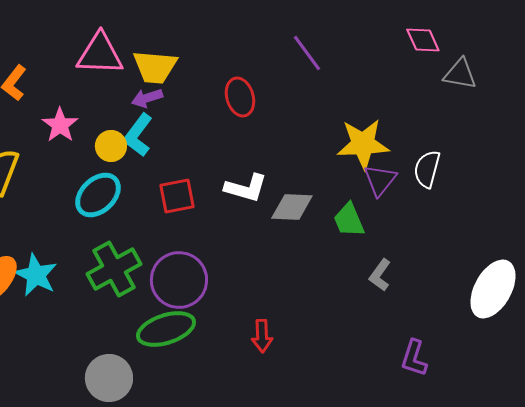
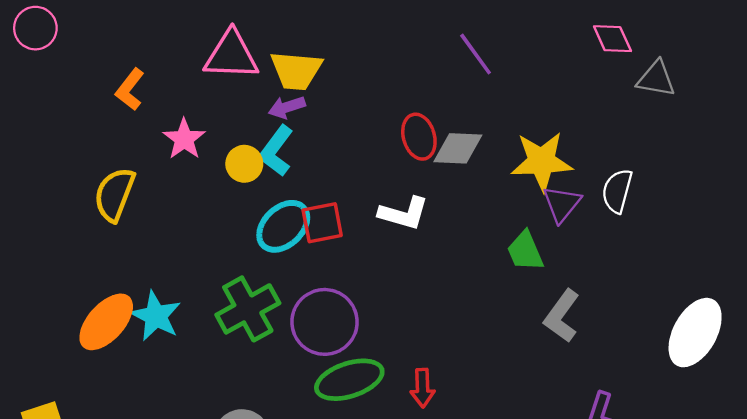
red ellipse: (240, 97) -> (419, 137), moved
cyan ellipse: (98, 195) -> (283, 226), moved
gray diamond: (292, 207) -> (458, 148), moved
gray L-shape: (380, 275) -> (562, 316), size x1.4
green ellipse: (166, 329) -> (349, 380), moved

